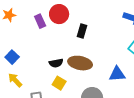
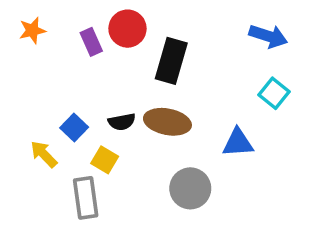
black rectangle: (82, 31) -> (171, 61), size x1.6
blue square: (12, 57) -> (74, 127), moved
yellow square: (59, 83) -> (105, 160), moved

